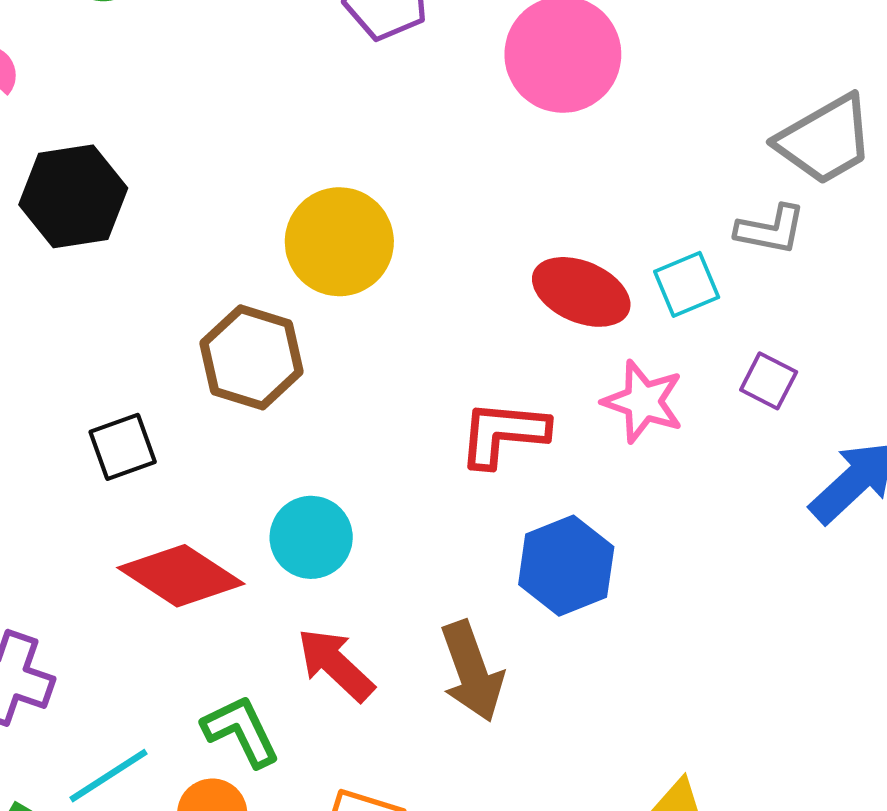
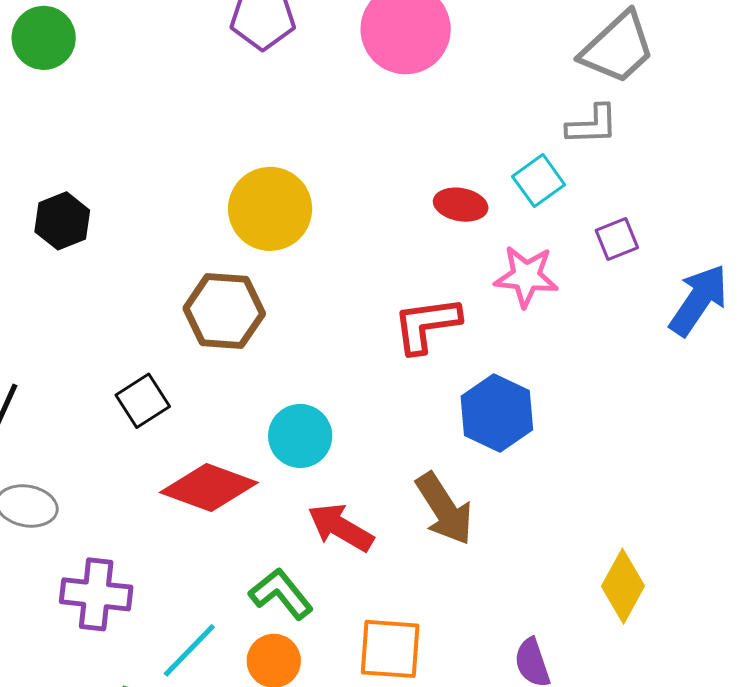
black hexagon: (73, 196) -> (62, 221), size x0.7
red ellipse: (581, 292) -> (461, 205), size x0.7
purple square: (769, 381) -> (617, 239), turned -36

